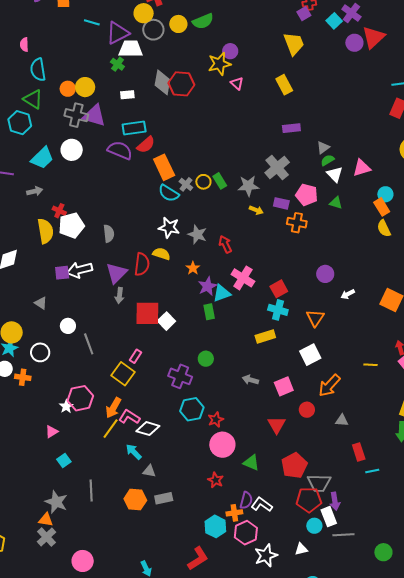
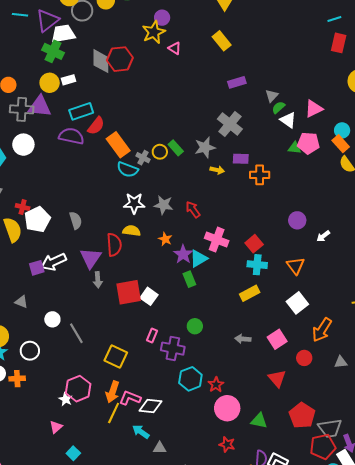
green cross: (117, 64) -> (53, 51), size x1.5
yellow circle: (85, 87) -> (50, 83), moved
pink pentagon: (307, 195) -> (308, 143), moved
pink rectangle: (135, 356) -> (152, 335), moved

